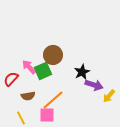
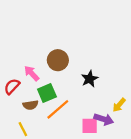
green square: (43, 71) -> (47, 93), moved
purple arrow: (94, 85) -> (104, 119), moved
pink square: (47, 115) -> (90, 126), moved

